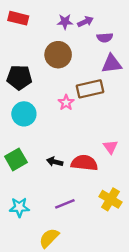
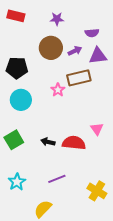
purple arrow: (85, 22) -> (75, 51), moved
yellow cross: (110, 199) -> (97, 191), moved
cyan star: (19, 207) -> (17, 182), turned -30

